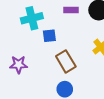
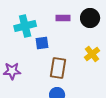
brown rectangle: (66, 61) -> (58, 68), turned 40

